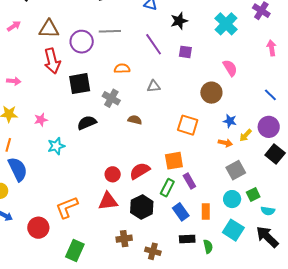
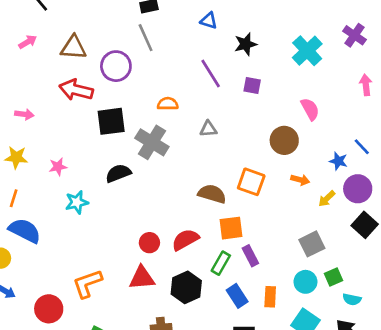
gray line: (110, 31) -> (146, 38), moved, turned 65
red arrow: (52, 61) -> (76, 90), turned 115
gray cross: (111, 98) -> (152, 142), size x1.4
brown semicircle: (135, 120) -> (212, 194), moved, size x1.5
blue star: (230, 121) -> (338, 161), moved
orange arrow: (225, 143) -> (300, 180), moved
blue semicircle: (18, 169) -> (25, 231), turned -40

